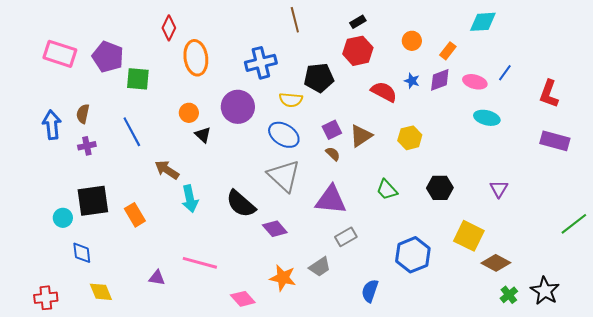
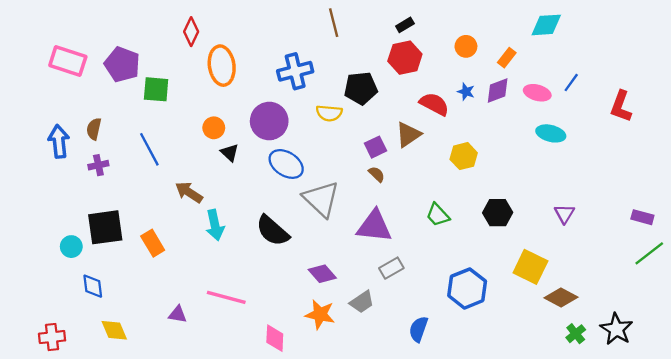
blue ellipse: (284, 135) -> (286, 164), moved
brown triangle: (361, 136) -> (408, 135), moved
purple rectangle: (555, 141) -> (642, 217), moved, size x0.7
purple diamond: (275, 229) -> (322, 274), moved
pink diamond: (243, 299) -> (275, 338), turned 45

